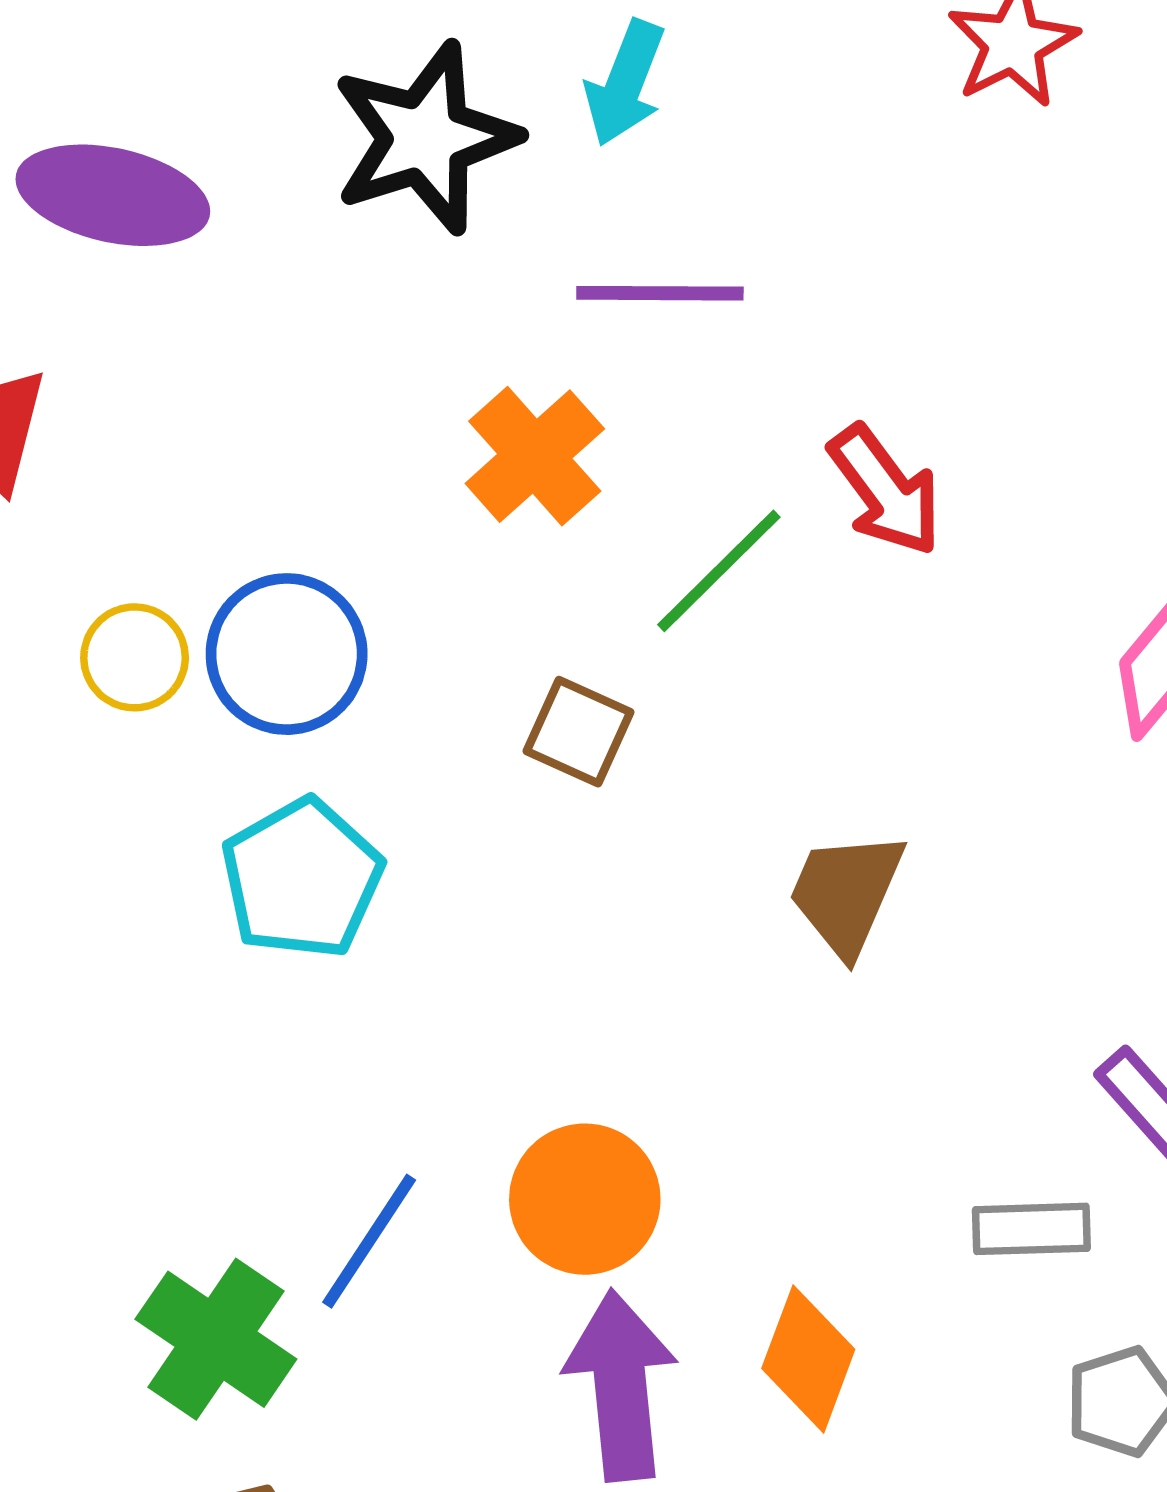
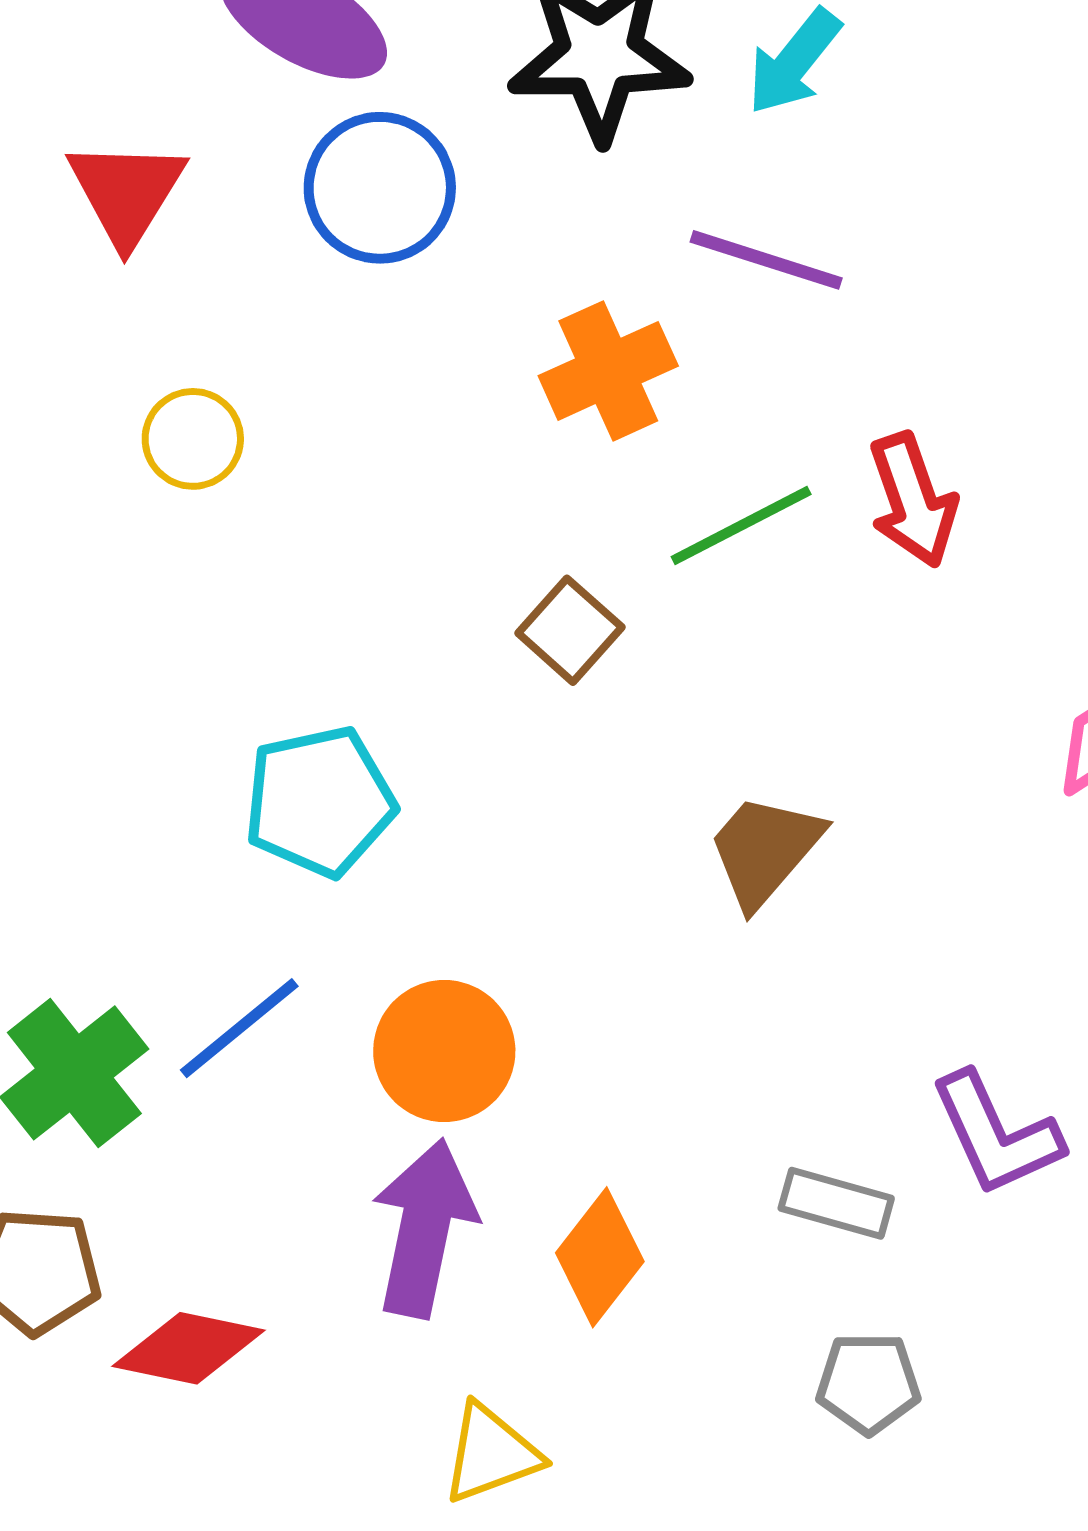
blue circle: (287, 654) -> (380, 188), moved
cyan pentagon: (302, 879) -> (320, 801), moved

